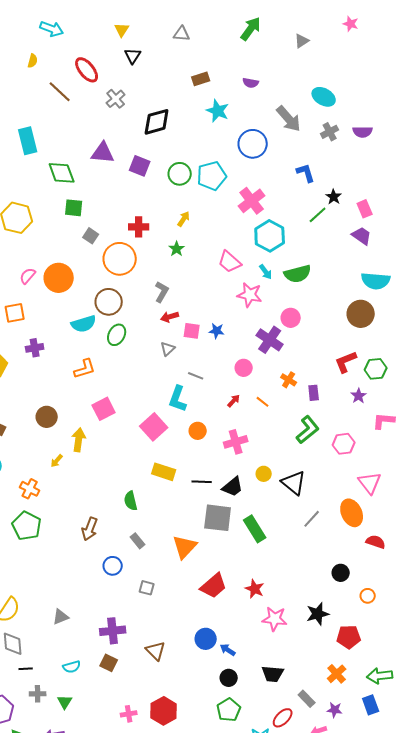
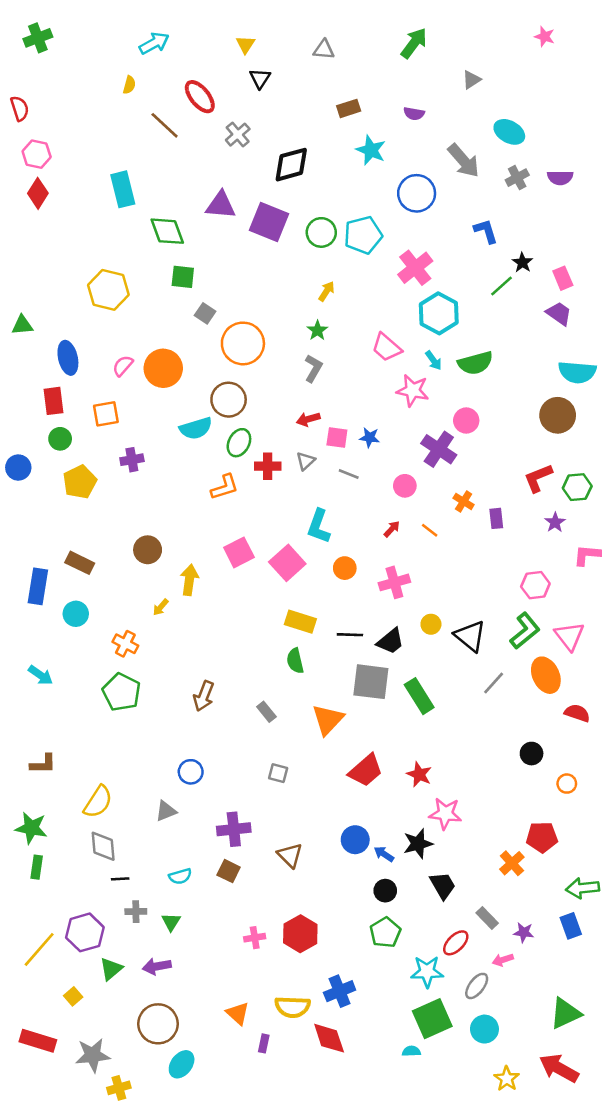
cyan arrow: (52, 29) -> (154, 43), turned -50
gray triangle: (302, 41) -> (471, 80), moved
purple square: (140, 166) -> (269, 222), size x1.4
red cross: (139, 227) -> (268, 466), moved
gray L-shape: (162, 292) -> (313, 368), moved
orange L-shape: (85, 369) -> (225, 487), moved
gray line: (196, 376) -> (349, 474), moved
pink square: (104, 409) -> (239, 552), moved
green L-shape: (308, 430) -> (525, 631), moved
green semicircle: (131, 501) -> (295, 661), moved
blue circle: (113, 566) -> (191, 772), moved
black star: (318, 614) -> (418, 844), moved
black trapezoid: (273, 674) -> (443, 885), turned -125
orange cross: (337, 674) -> (512, 863), moved

